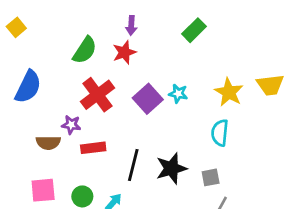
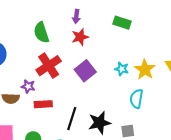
green rectangle: (194, 30) -> (122, 23), turned 60
green semicircle: (85, 50) -> (41, 33), turned 125
red star: (124, 52) -> (80, 37), moved
cyan star: (178, 94) -> (122, 69), moved

